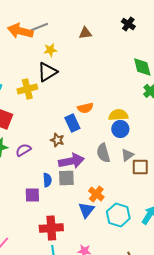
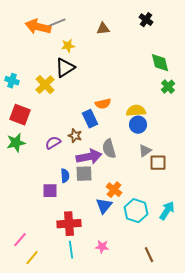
yellow cross: (27, 89) -> (45, 85), turned -30
purple semicircle: (23, 150) -> (53, 143), moved
gray semicircle: (103, 153) -> (109, 149), moved

